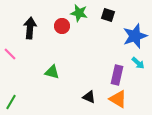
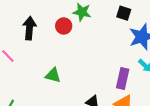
black square: (108, 15) -> (124, 13), moved

